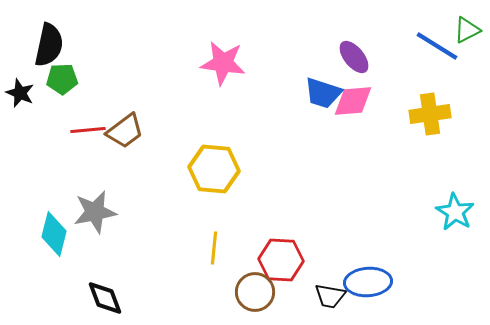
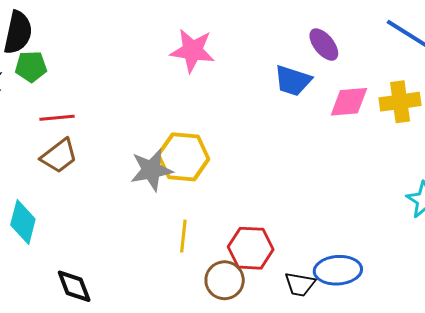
pink diamond: (353, 101) -> (349, 102), moved
brown trapezoid: (125, 131) -> (59, 156), moved
gray star: (95, 212) -> (151, 170), moved

